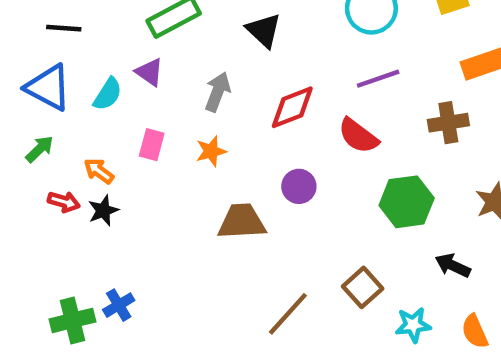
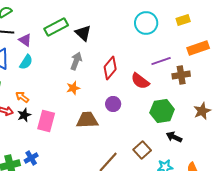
black triangle: (264, 30) -> (83, 33), moved
purple triangle: (149, 72) -> (25, 40), moved
purple line: (378, 79) -> (161, 61), moved
red diamond: (292, 107) -> (110, 68), turned -30
pink rectangle: (152, 145) -> (46, 121), moved, size x1.5
black arrow: (453, 265) -> (174, 137), moved

